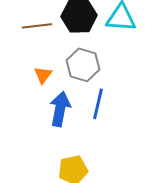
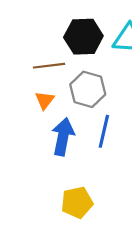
brown line: (37, 26) -> (49, 66), moved

